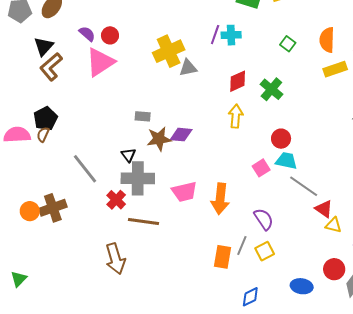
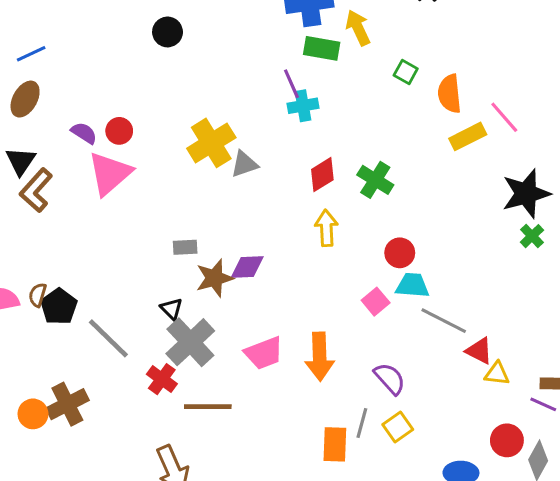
purple line: (215, 35) -> (291, 84), moved, turned -36
green square: (288, 44) -> (406, 72), moved
black pentagon: (46, 119) -> (59, 307), moved
gray cross: (138, 178) -> (190, 342), turned -36

